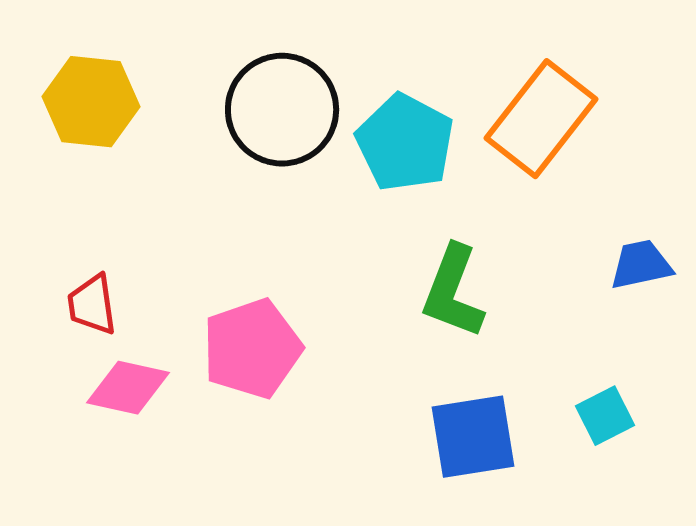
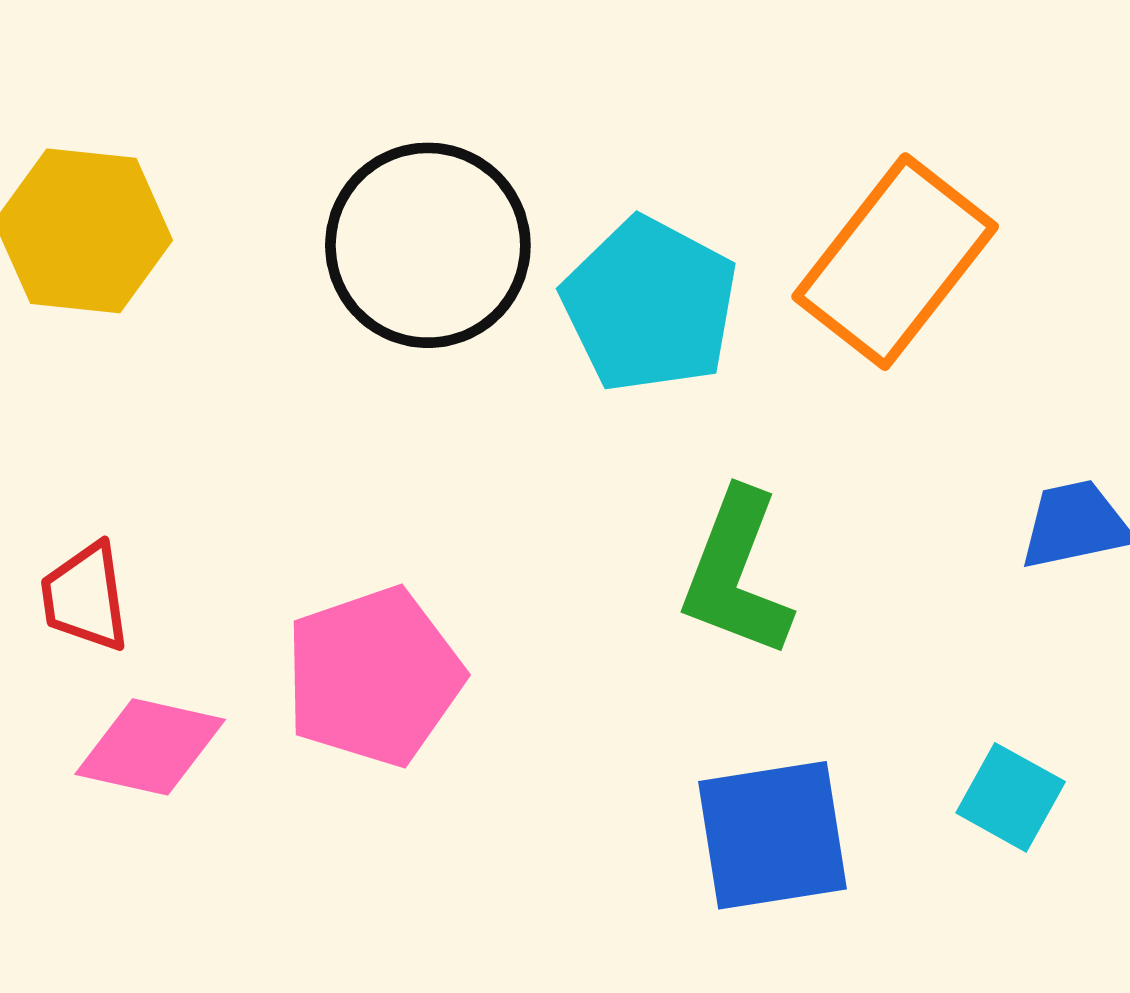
cyan square: (605, 416) -> (1011, 797), turned -34

